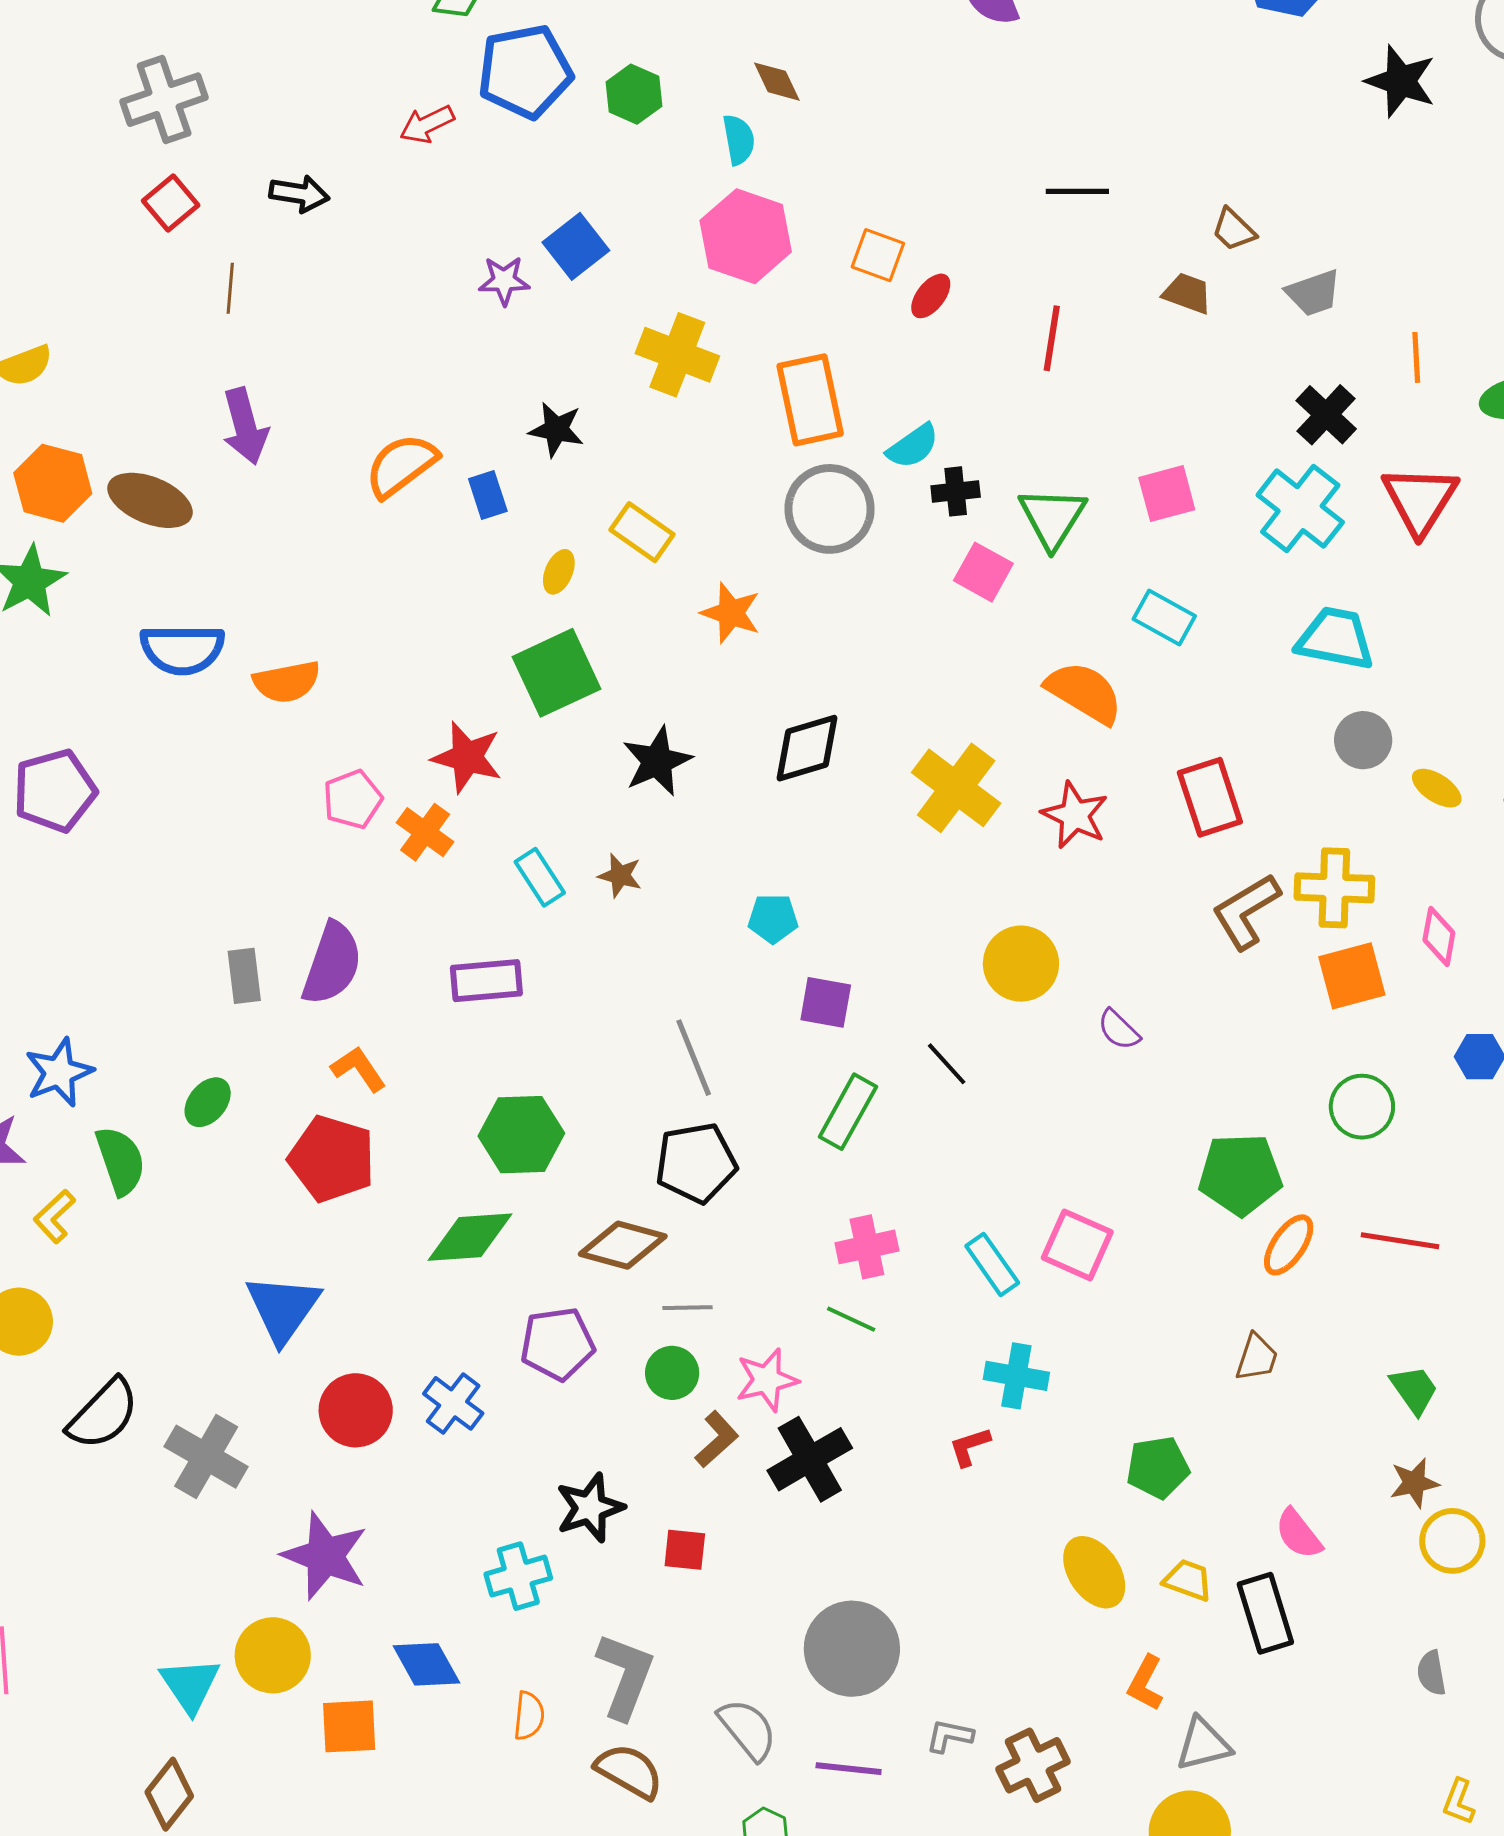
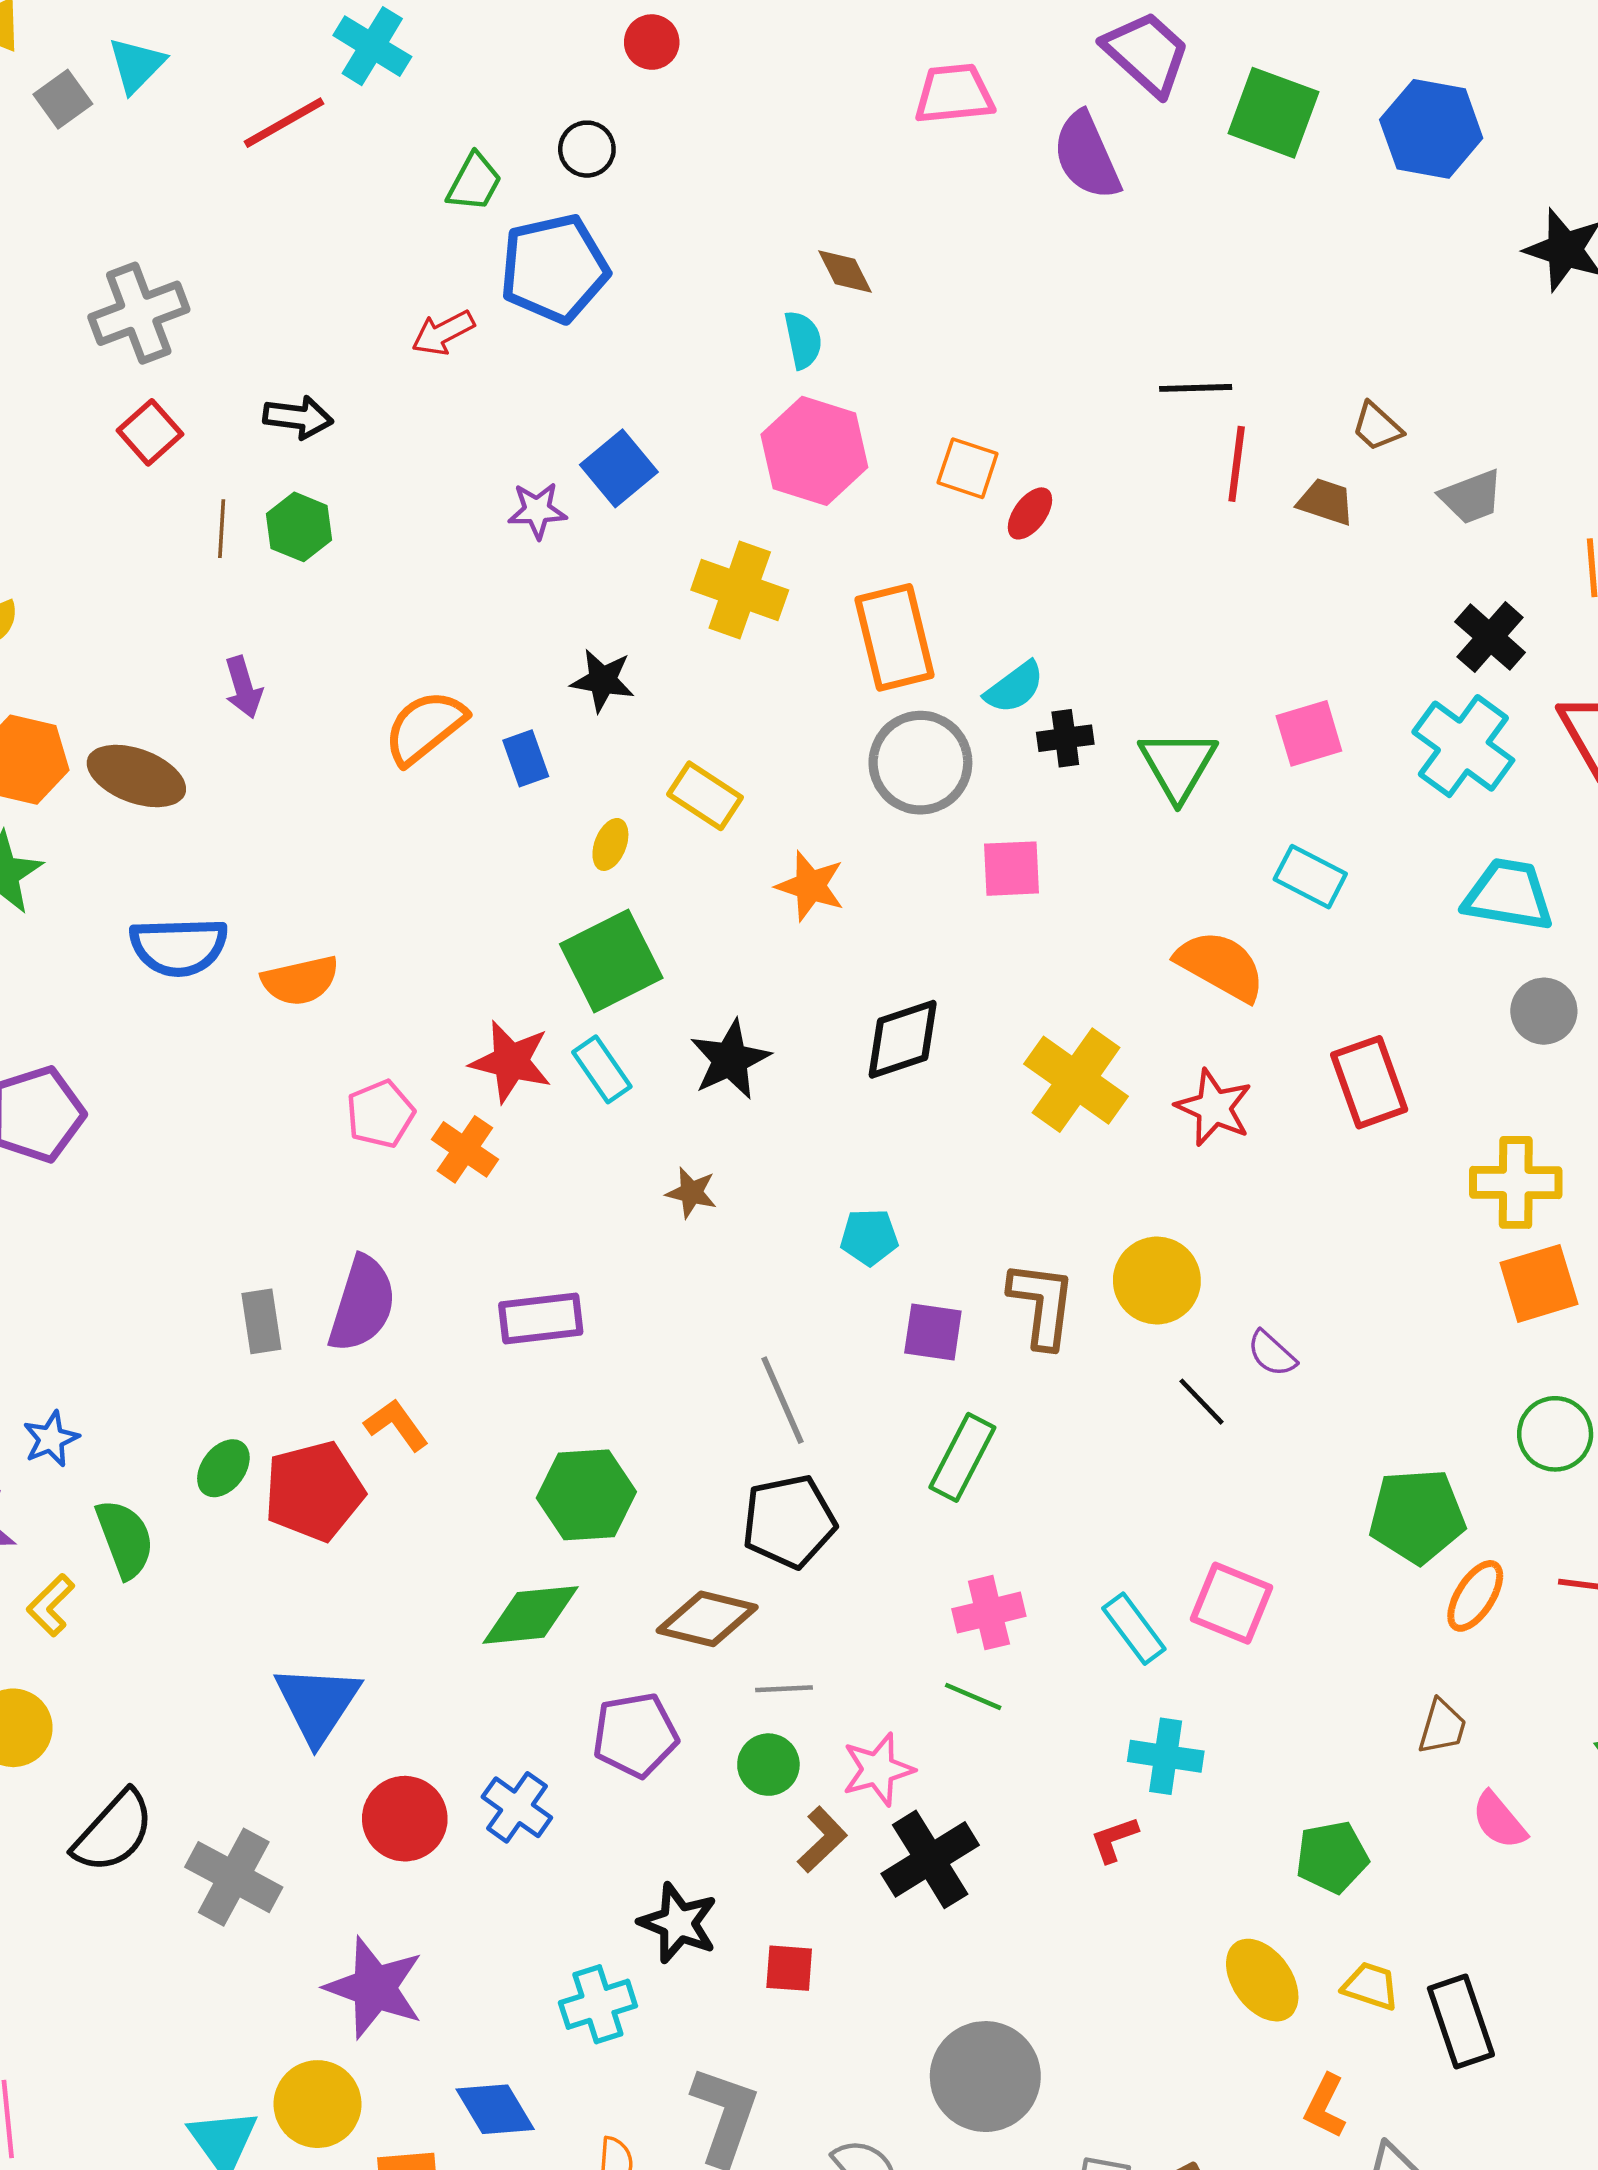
green hexagon: (634, 94) -> (299, 527), moved
red line: (1052, 338) -> (1237, 464), moved
purple arrow: (245, 426) -> (243, 687), size x0.7
pink square: (983, 572) -> (1012, 869), moved, turned -30
cyan rectangle: (540, 877) -> (602, 1069), moved
brown L-shape: (1246, 911) -> (1042, 1304), moved, turned 130
black line: (947, 1064) -> (1201, 1402), moved
blue star: (59, 1072) -> (51, 1439), size x0.7
red pentagon: (332, 1159) -> (314, 1491), moved, turned -30
black star: (590, 1508) -> (678, 1923), turned -30
pink semicircle: (1299, 1534) -> (1499, 1820), moved

